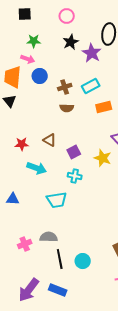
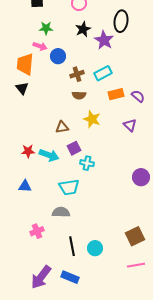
blue circle: (40, 76) -> (58, 56), moved
brown triangle: (50, 140) -> (62, 127), turned -40
red star: (22, 144) -> (28, 151), moved
purple square: (74, 152) -> (74, 148), moved
yellow star: (103, 158) -> (92, 119), moved
gray semicircle: (49, 237) -> (61, 212), moved

